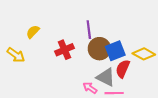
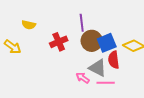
yellow semicircle: (33, 32) -> (29, 25), turned -120
red semicircle: (123, 69) -> (114, 60), turned -30

